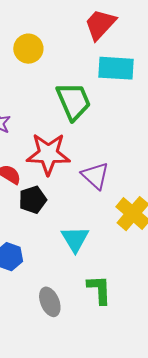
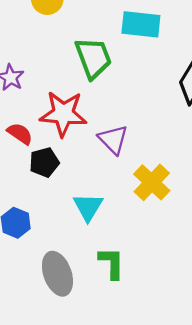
gray ellipse: (50, 302) -> (57, 274), size x1.4

